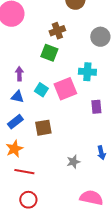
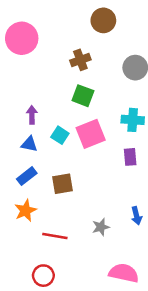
green square: (49, 53) -> (83, 96), moved
cyan cross: (87, 72) -> (133, 120), moved
red line: (24, 172) -> (55, 236), moved

